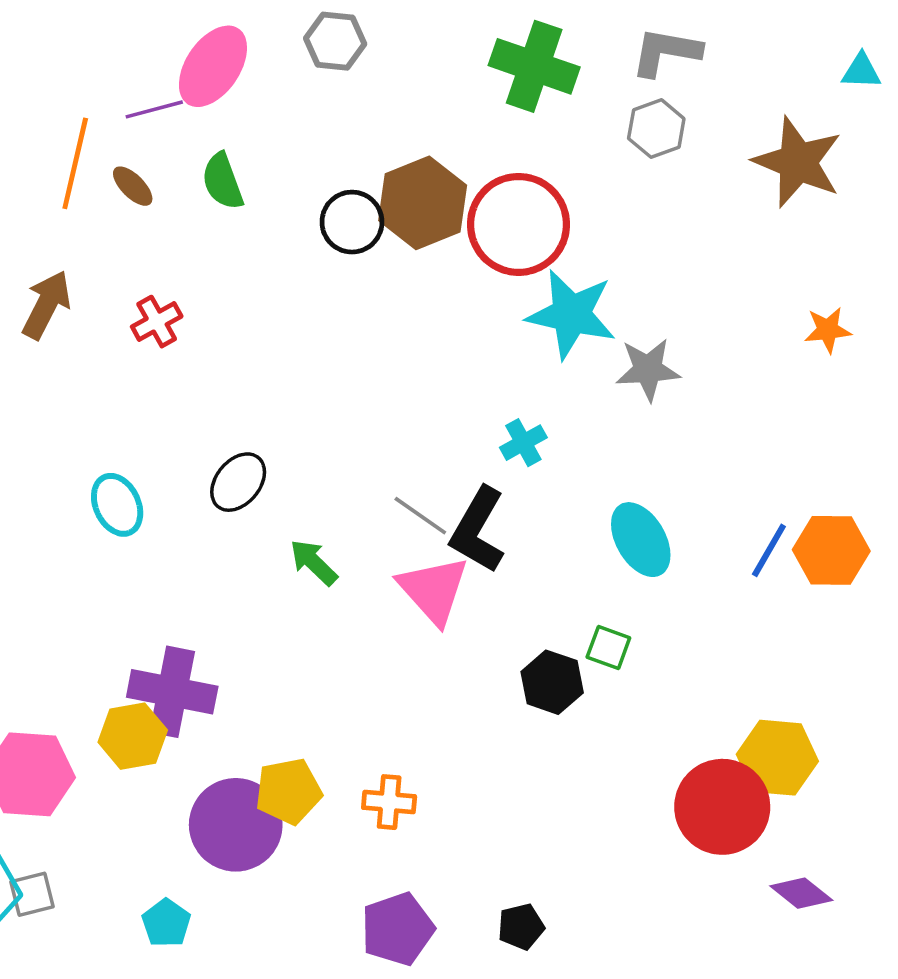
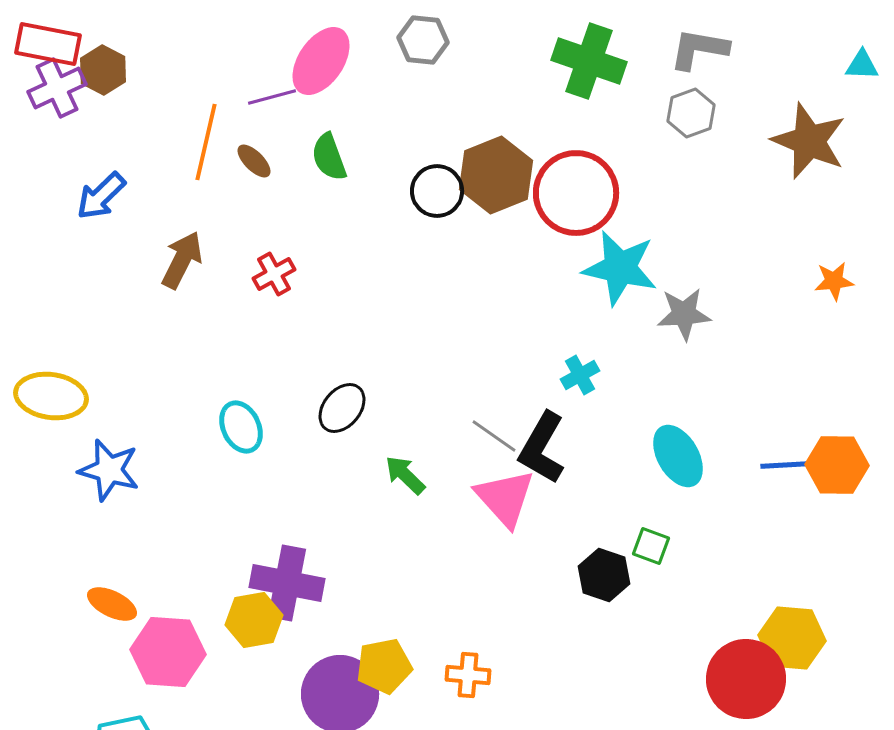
blue line: (769, 550) -> (785, 465), turned 57

